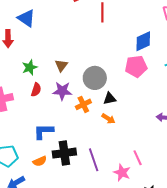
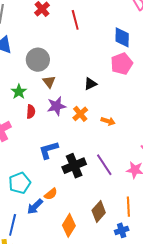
blue diamond: (143, 41) -> (122, 37), turned -50
gray circle: (95, 78) -> (38, 60), moved
black triangle: (110, 99) -> (90, 84), moved
orange semicircle: (40, 161) -> (51, 194), moved

